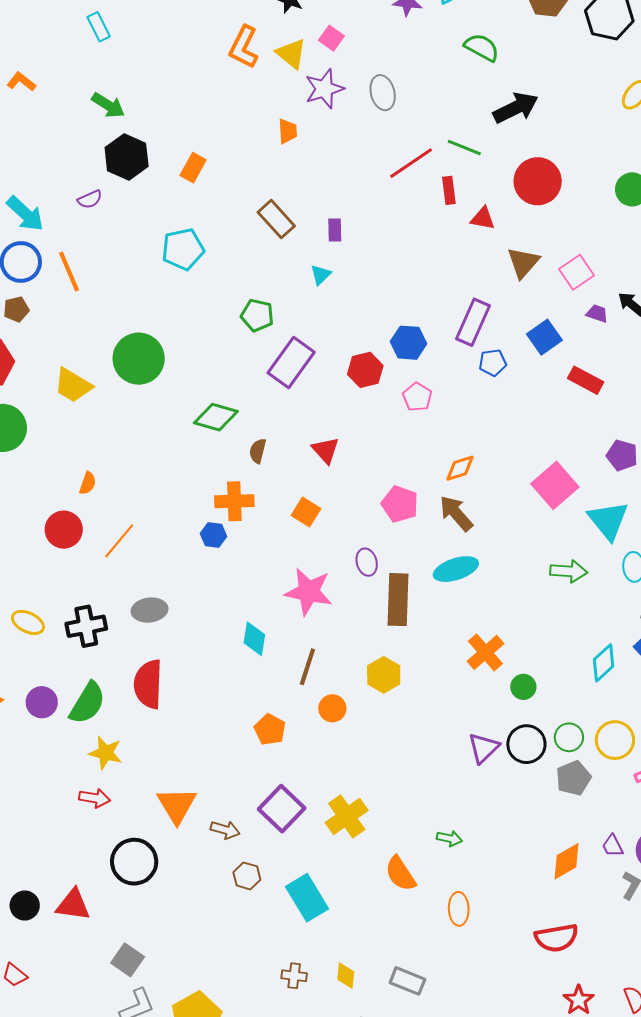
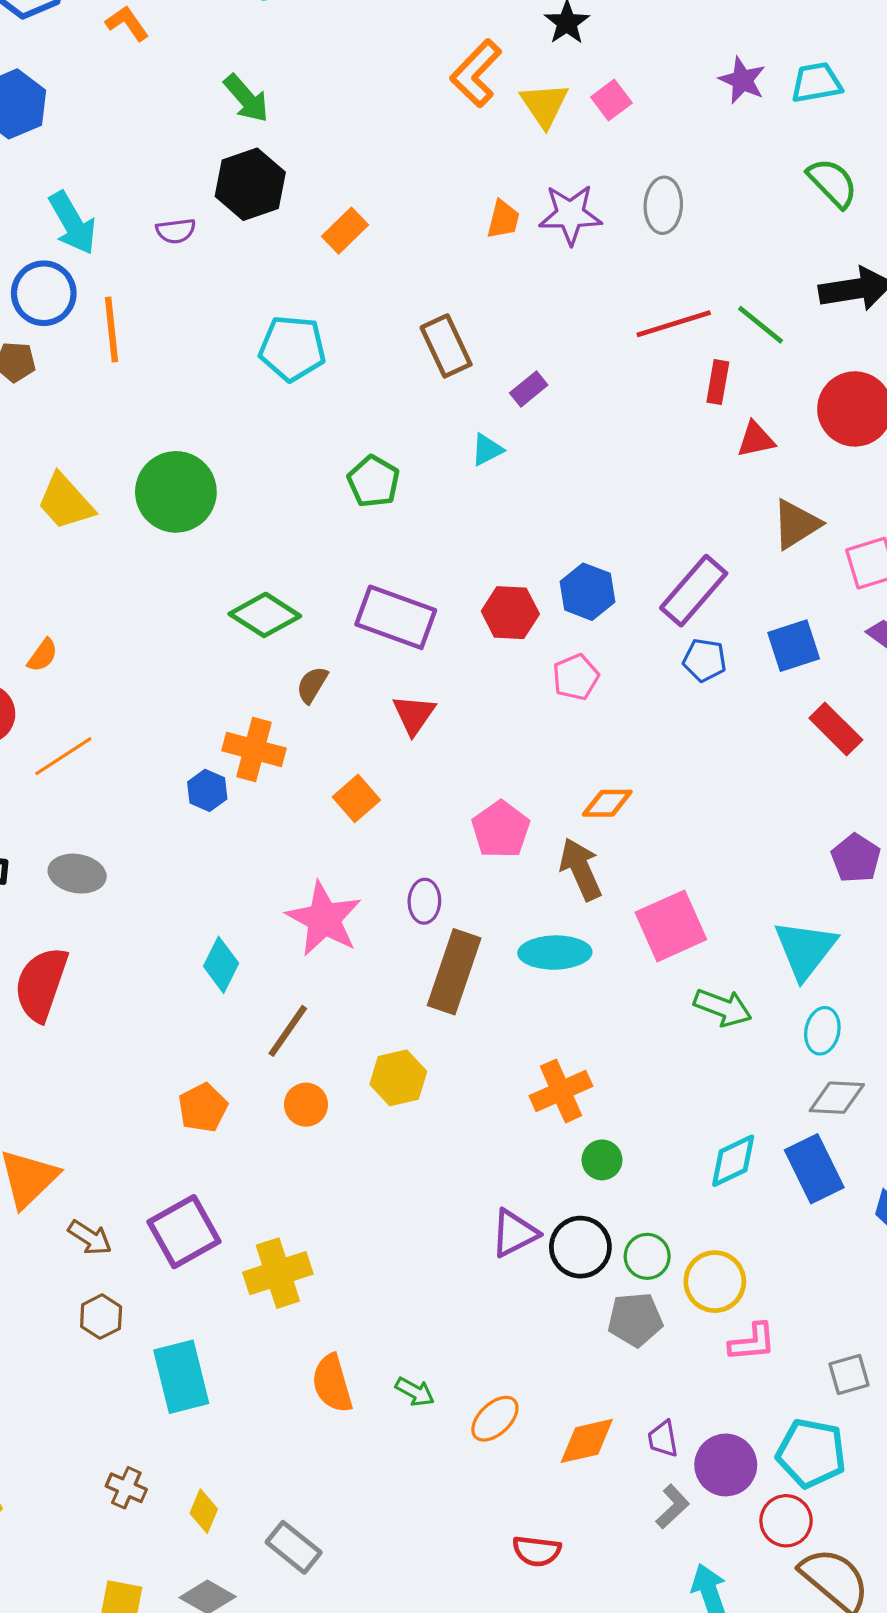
purple star: (324, 89) -> (570, 214), moved
red triangle: (483, 218) -> (756, 439), turned -40
purple rectangle: (335, 230) -> (529, 389), turned 35
purple rectangle: (291, 363) -> (396, 617), moved, turned 57
pink square: (555, 485) -> (671, 926), moved
green arrow: (449, 838) -> (415, 1392), moved
orange ellipse: (459, 909) -> (495, 1419), moved, turned 32
red semicircle: (556, 938) -> (537, 1551), size x0.7

